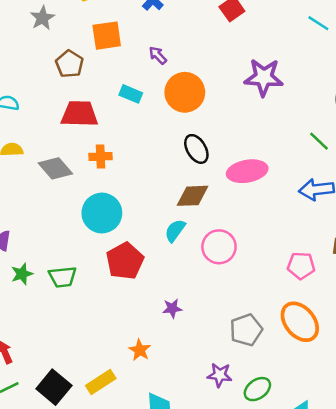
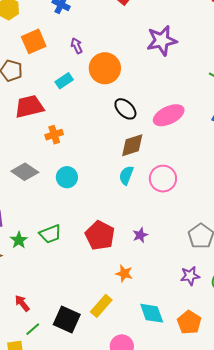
purple arrow: (158, 55) -> (77, 46), turned 35
cyan rectangle: (131, 94) -> (64, 81), turned -42
gray diamond: (55, 168) -> (25, 172), moved
cyan circle: (102, 213) -> (67, 177), size x0.7
red pentagon: (125, 261) -> (100, 235), moved

